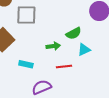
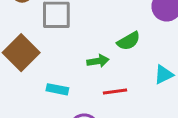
cyan triangle: (84, 50) -> (164, 74), moved

